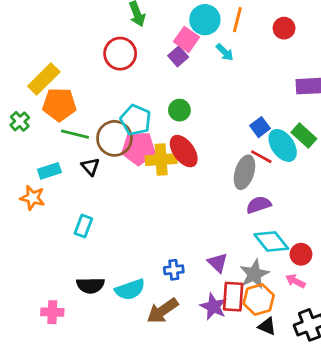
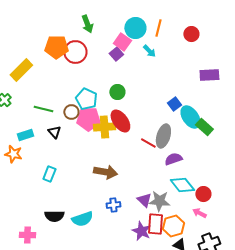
orange pentagon: (59, 104) -> (56, 47), moved
green rectangle: (304, 136) -> (204, 127), moved
brown circle: (114, 138) -> (71, 112), size x0.6
red line: (261, 157) -> (148, 143), moved
gray star: (254, 274) -> (159, 201), moved, turned 30
brown arrow: (163, 311) -> (105, 172), moved, turned -135

